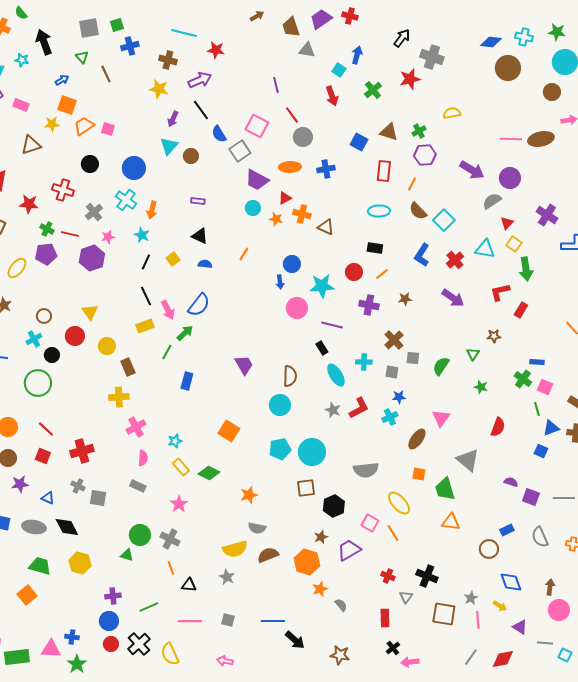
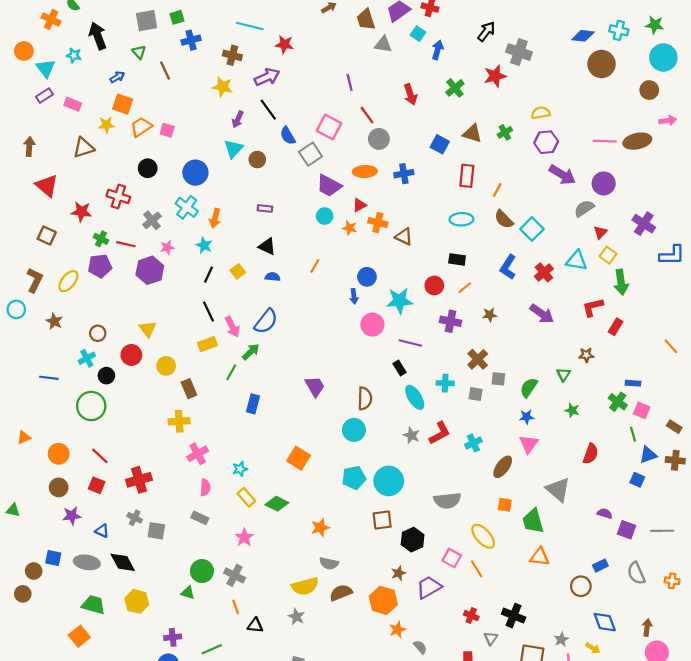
cyan square: (339, 70) -> (418, 34), moved
purple hexagon: (425, 155) -> (546, 142), moved
blue star: (399, 397) -> (527, 417), moved

